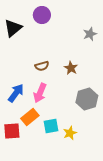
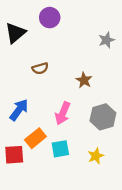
brown semicircle: (42, 66) -> (40, 68), moved
pink arrow: (40, 93) -> (63, 113), moved
yellow star: (70, 133) -> (96, 156), moved

